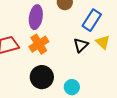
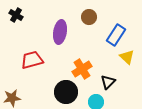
orange cross: (39, 44) -> (82, 69), moved
black triangle: (81, 45) -> (108, 82), moved

